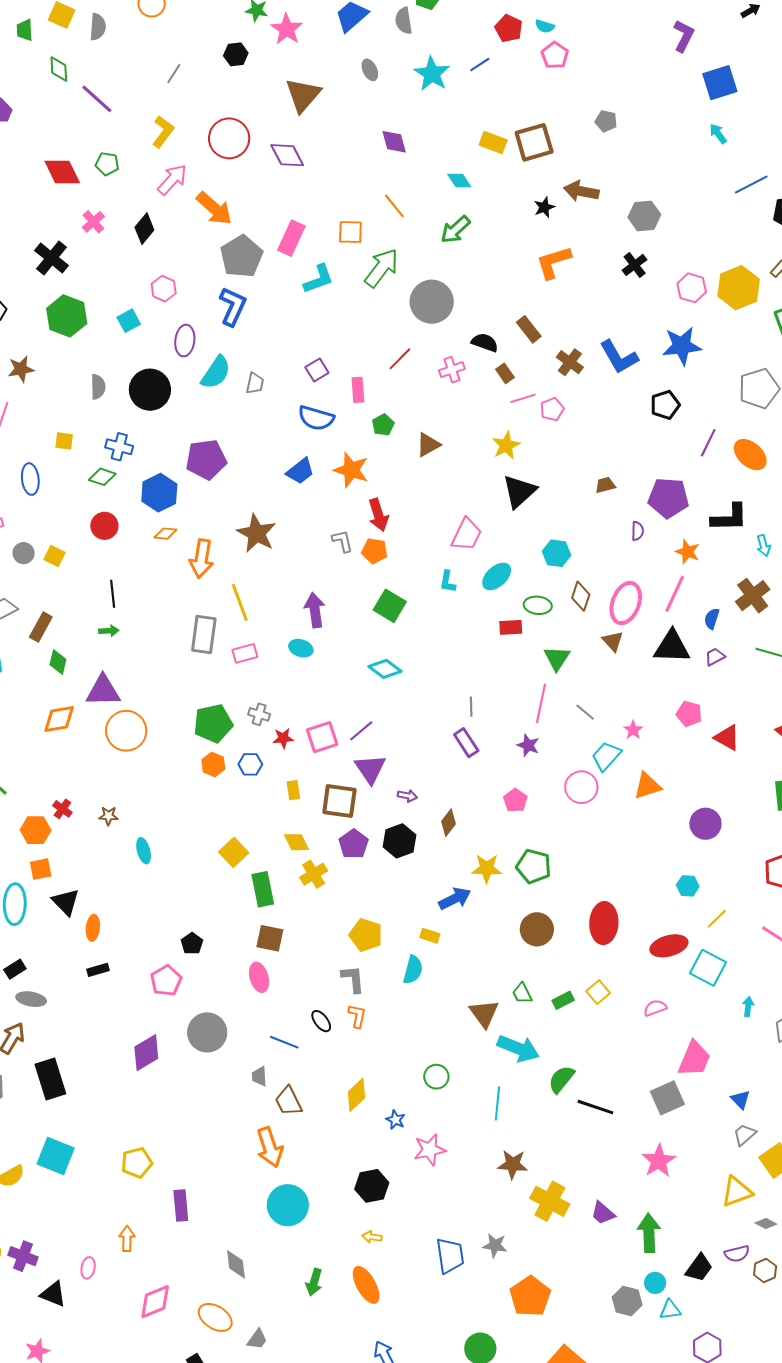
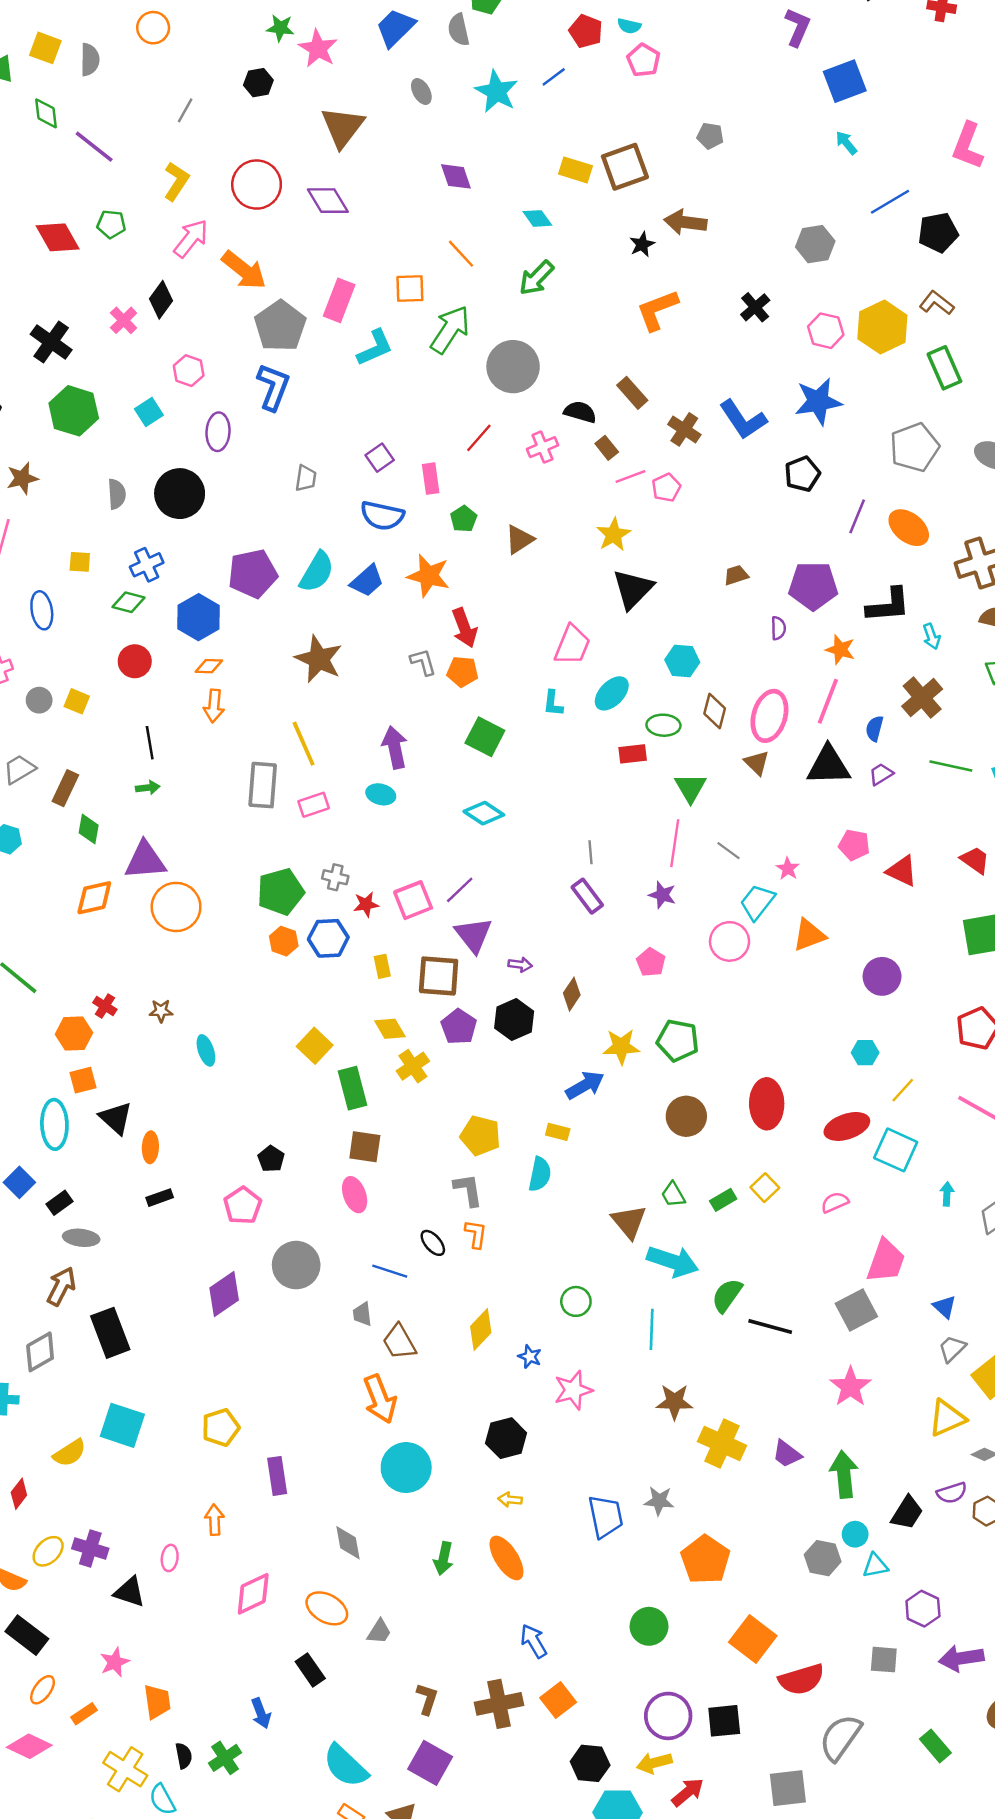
gray hexagon: (644, 216) -> (815, 244), moved
pink cross: (93, 222) -> (124, 320), moved
cyan semicircle: (216, 372) -> (317, 572), moved
blue cross: (119, 447) -> (147, 565), turned -36
orange arrow: (202, 558) -> (214, 706), moved, size x0.7
blue hexagon: (250, 764) -> (328, 938), size x1.4

